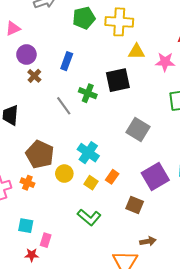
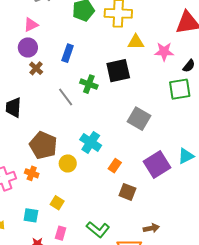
pink triangle: (13, 28) -> (31, 25), moved
yellow square: (91, 183) -> (57, 203), moved
brown square: (135, 205) -> (127, 192), moved
green L-shape: (89, 217) -> (98, 229), moved
pink rectangle: (46, 240) -> (61, 233), moved

